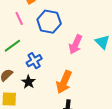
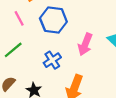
blue cross: (34, 61) -> (52, 60), moved

